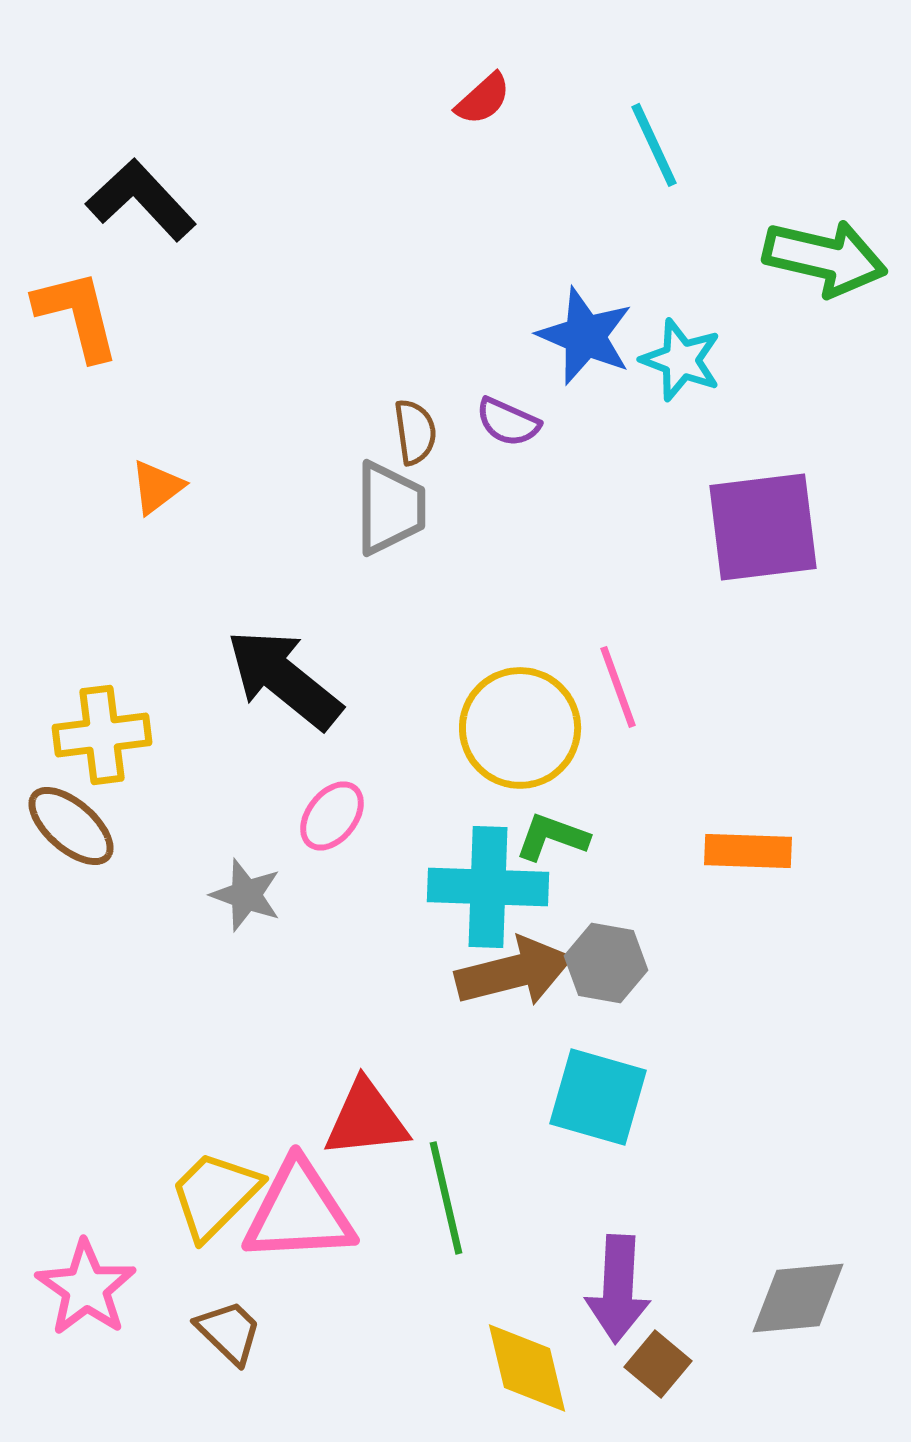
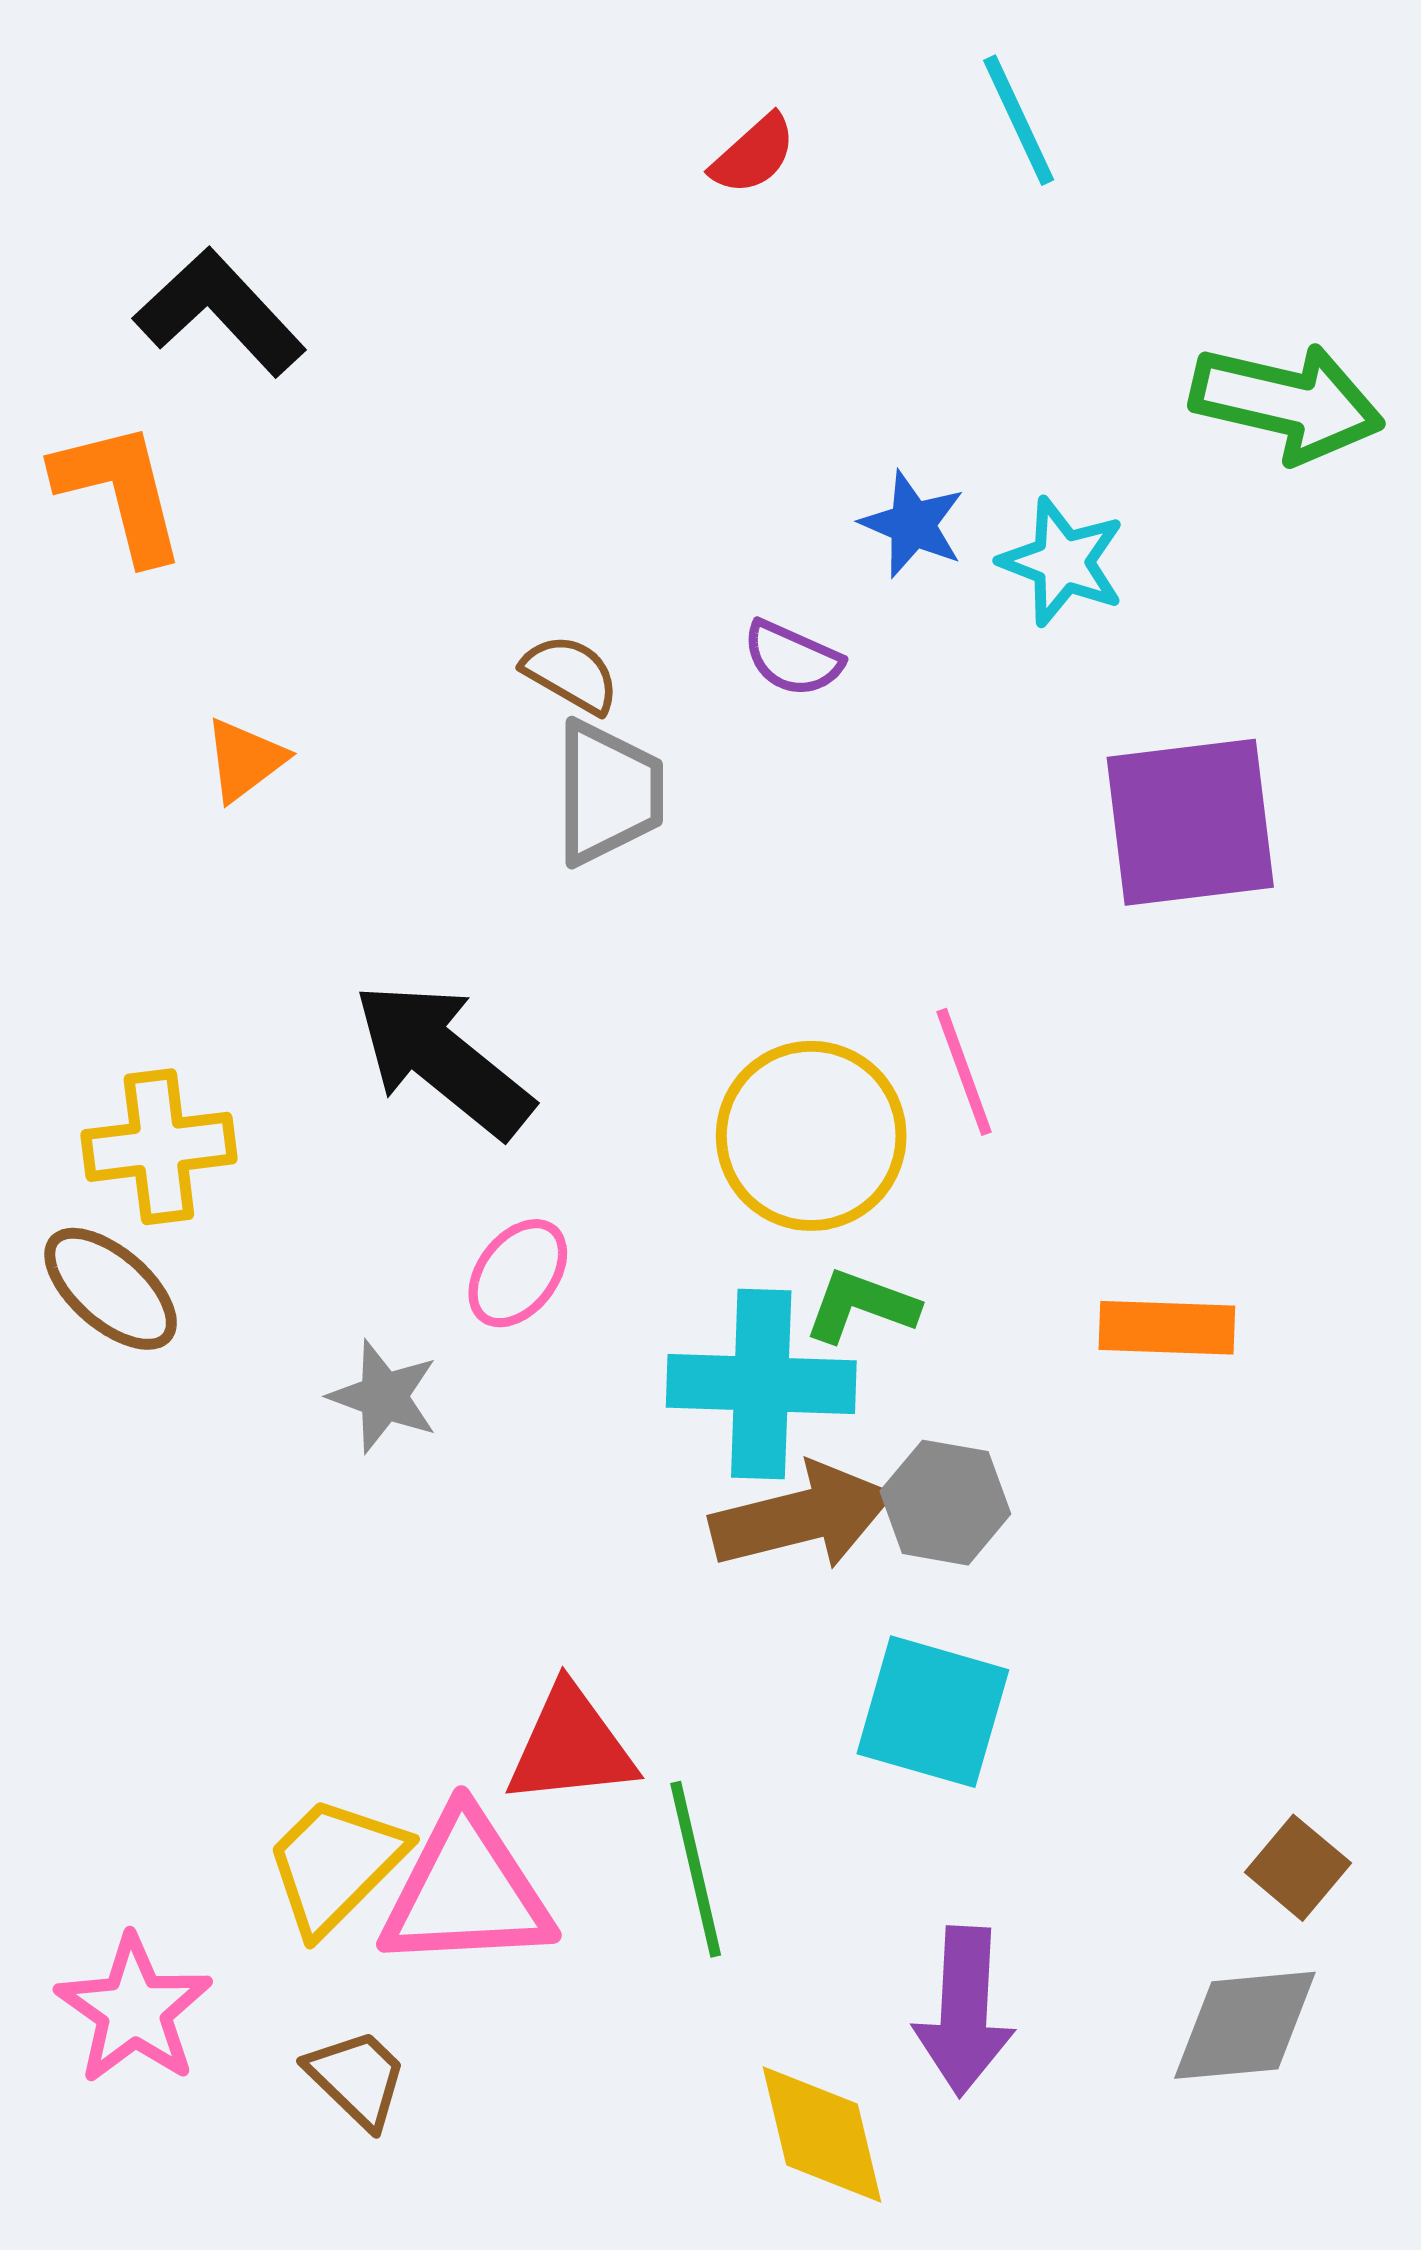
cyan line: (654, 145) -> (1019, 120), moved
blue star: (585, 336) -> (913, 524), size x0.7
brown semicircle: (415, 432) -> (571, 674), moved, turned -52
brown square: (658, 1364) -> (1298, 1868), moved

